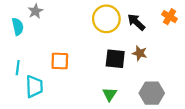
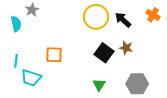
black square: (115, 59) -> (104, 53), turned 30
cyan trapezoid: (34, 86) -> (31, 78), turned 110

